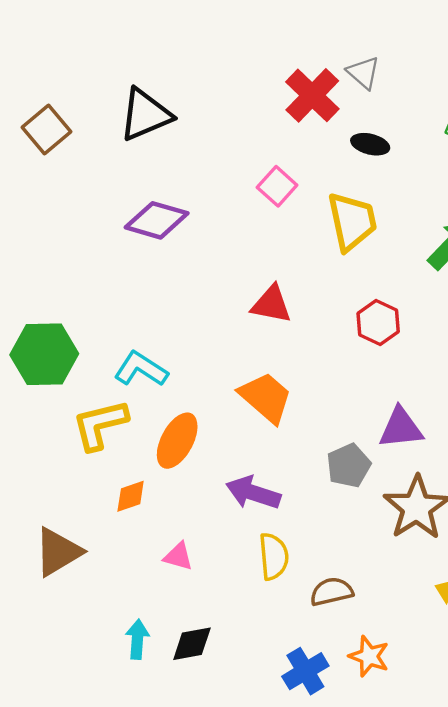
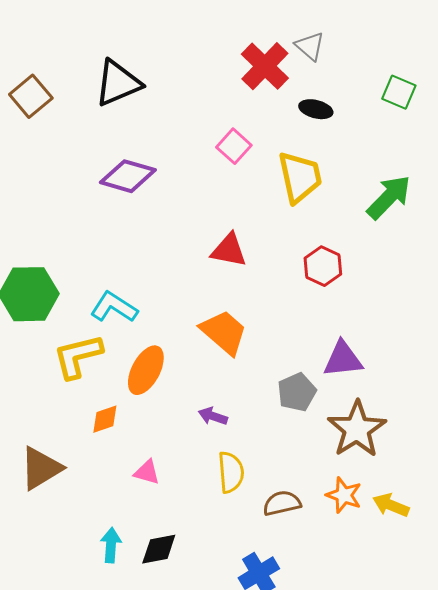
purple arrow: (253, 493) -> (213, 416), size x0.6
orange star: (369, 656) -> (344, 495), moved

